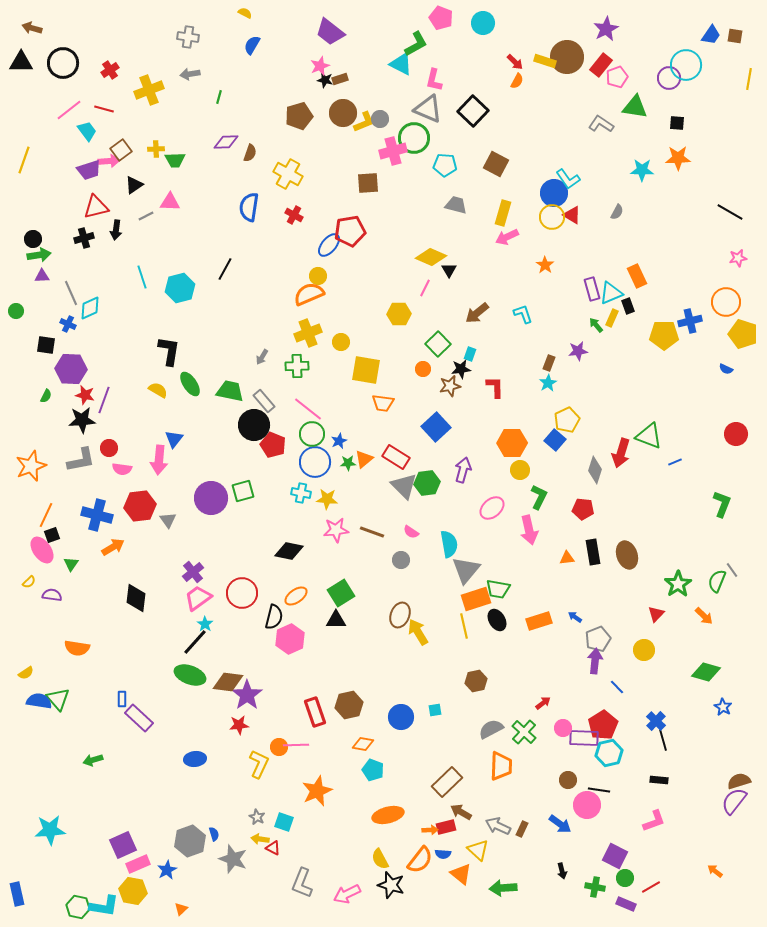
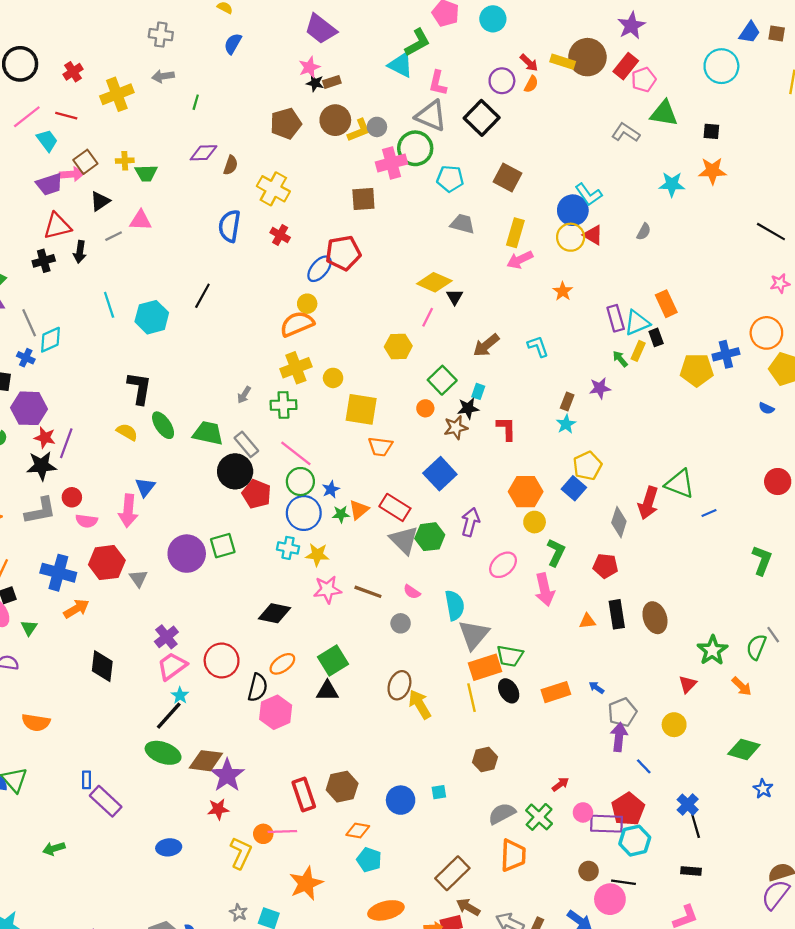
purple circle: (669, 78) -> (502, 81), moved

